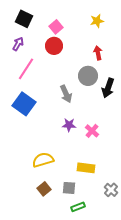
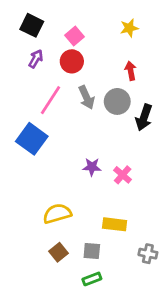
purple arrow: (18, 44) -> (36, 59), moved
pink line: (26, 69) -> (50, 100), moved
gray arrow: (66, 94) -> (87, 97), moved
gray cross: (111, 190) -> (148, 254), turned -32
green rectangle: (78, 207) -> (92, 279), moved

